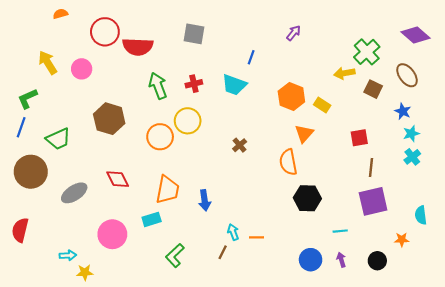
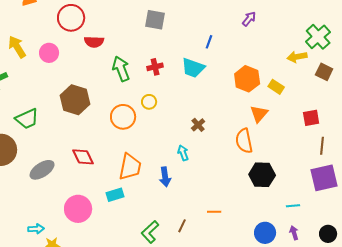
red semicircle: (138, 47) -> (94, 42), moved, size x0.7
yellow circle: (188, 121) -> (149, 102), size x0.6
cyan arrow: (233, 232) -> (183, 153), moved
green L-shape: (175, 255) -> (150, 232), moved

